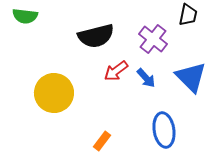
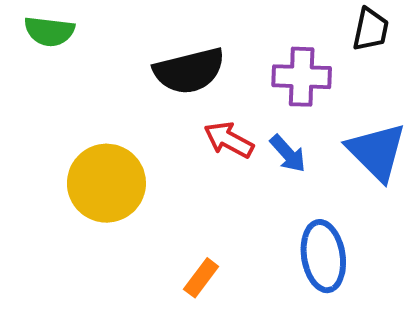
purple cross: (153, 39) -> (302, 77), turned -36
red arrow: (116, 71) -> (229, 140), turned 65

